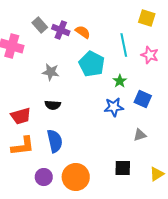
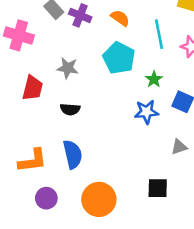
orange semicircle: (83, 32) -> (120, 18), moved
red trapezoid: (21, 116) -> (33, 88), moved, turned -60
purple circle: (44, 177) -> (46, 198), moved

